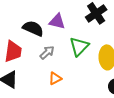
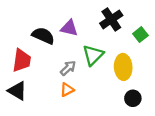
gray arrow: (47, 52) -> (68, 68), moved

